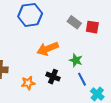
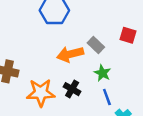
gray rectangle: (74, 22) -> (96, 45), moved
orange star: (28, 83) -> (41, 93), size x1.6

